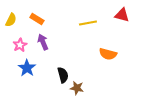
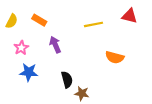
purple arrow: (43, 42) -> (55, 45), moved
blue star: (27, 68) -> (29, 72), turned -30

